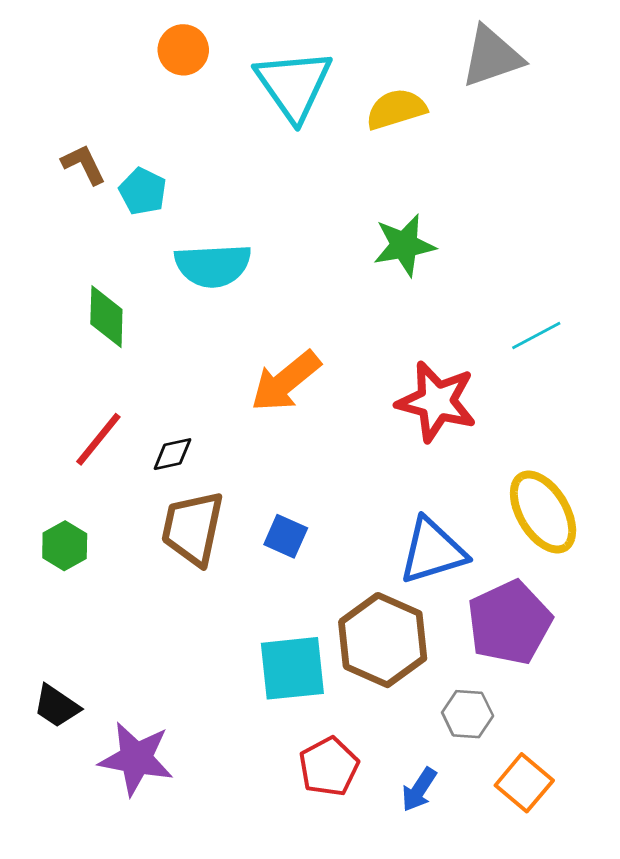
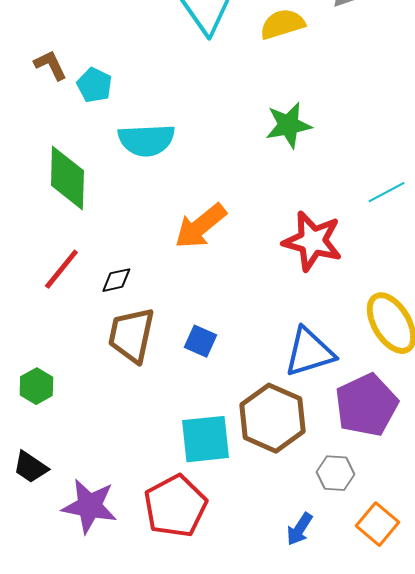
green diamond: (106, 317) -> (67, 178), size x1.4
green hexagon: (65, 546) -> (36, 386), moved
red pentagon: (329, 767) -> (175, 506), moved, size x1.4

